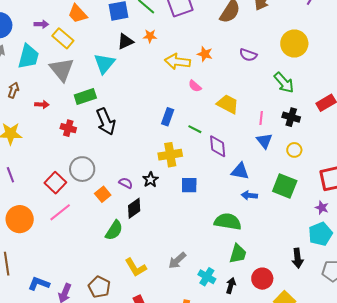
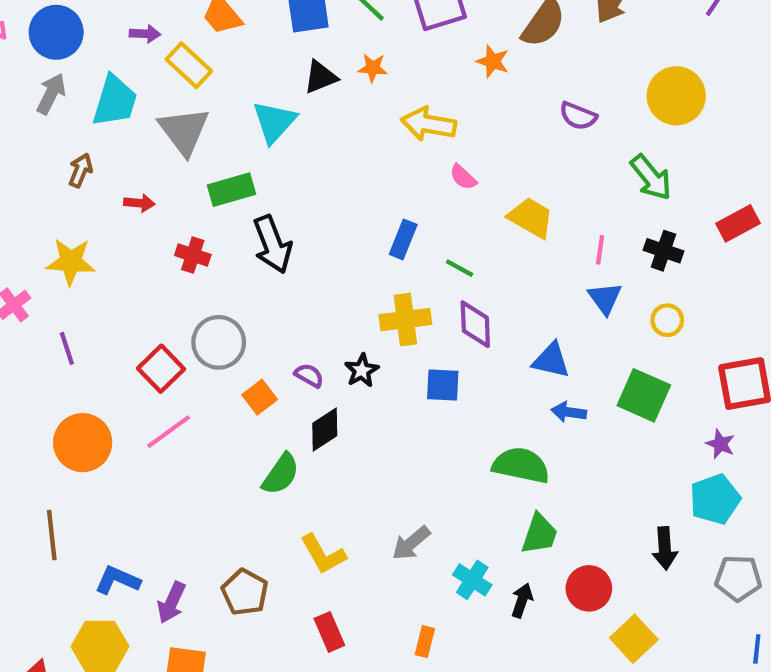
orange star: (205, 54) -> (493, 61), moved
purple diamond: (218, 146) -> (475, 324), moved

